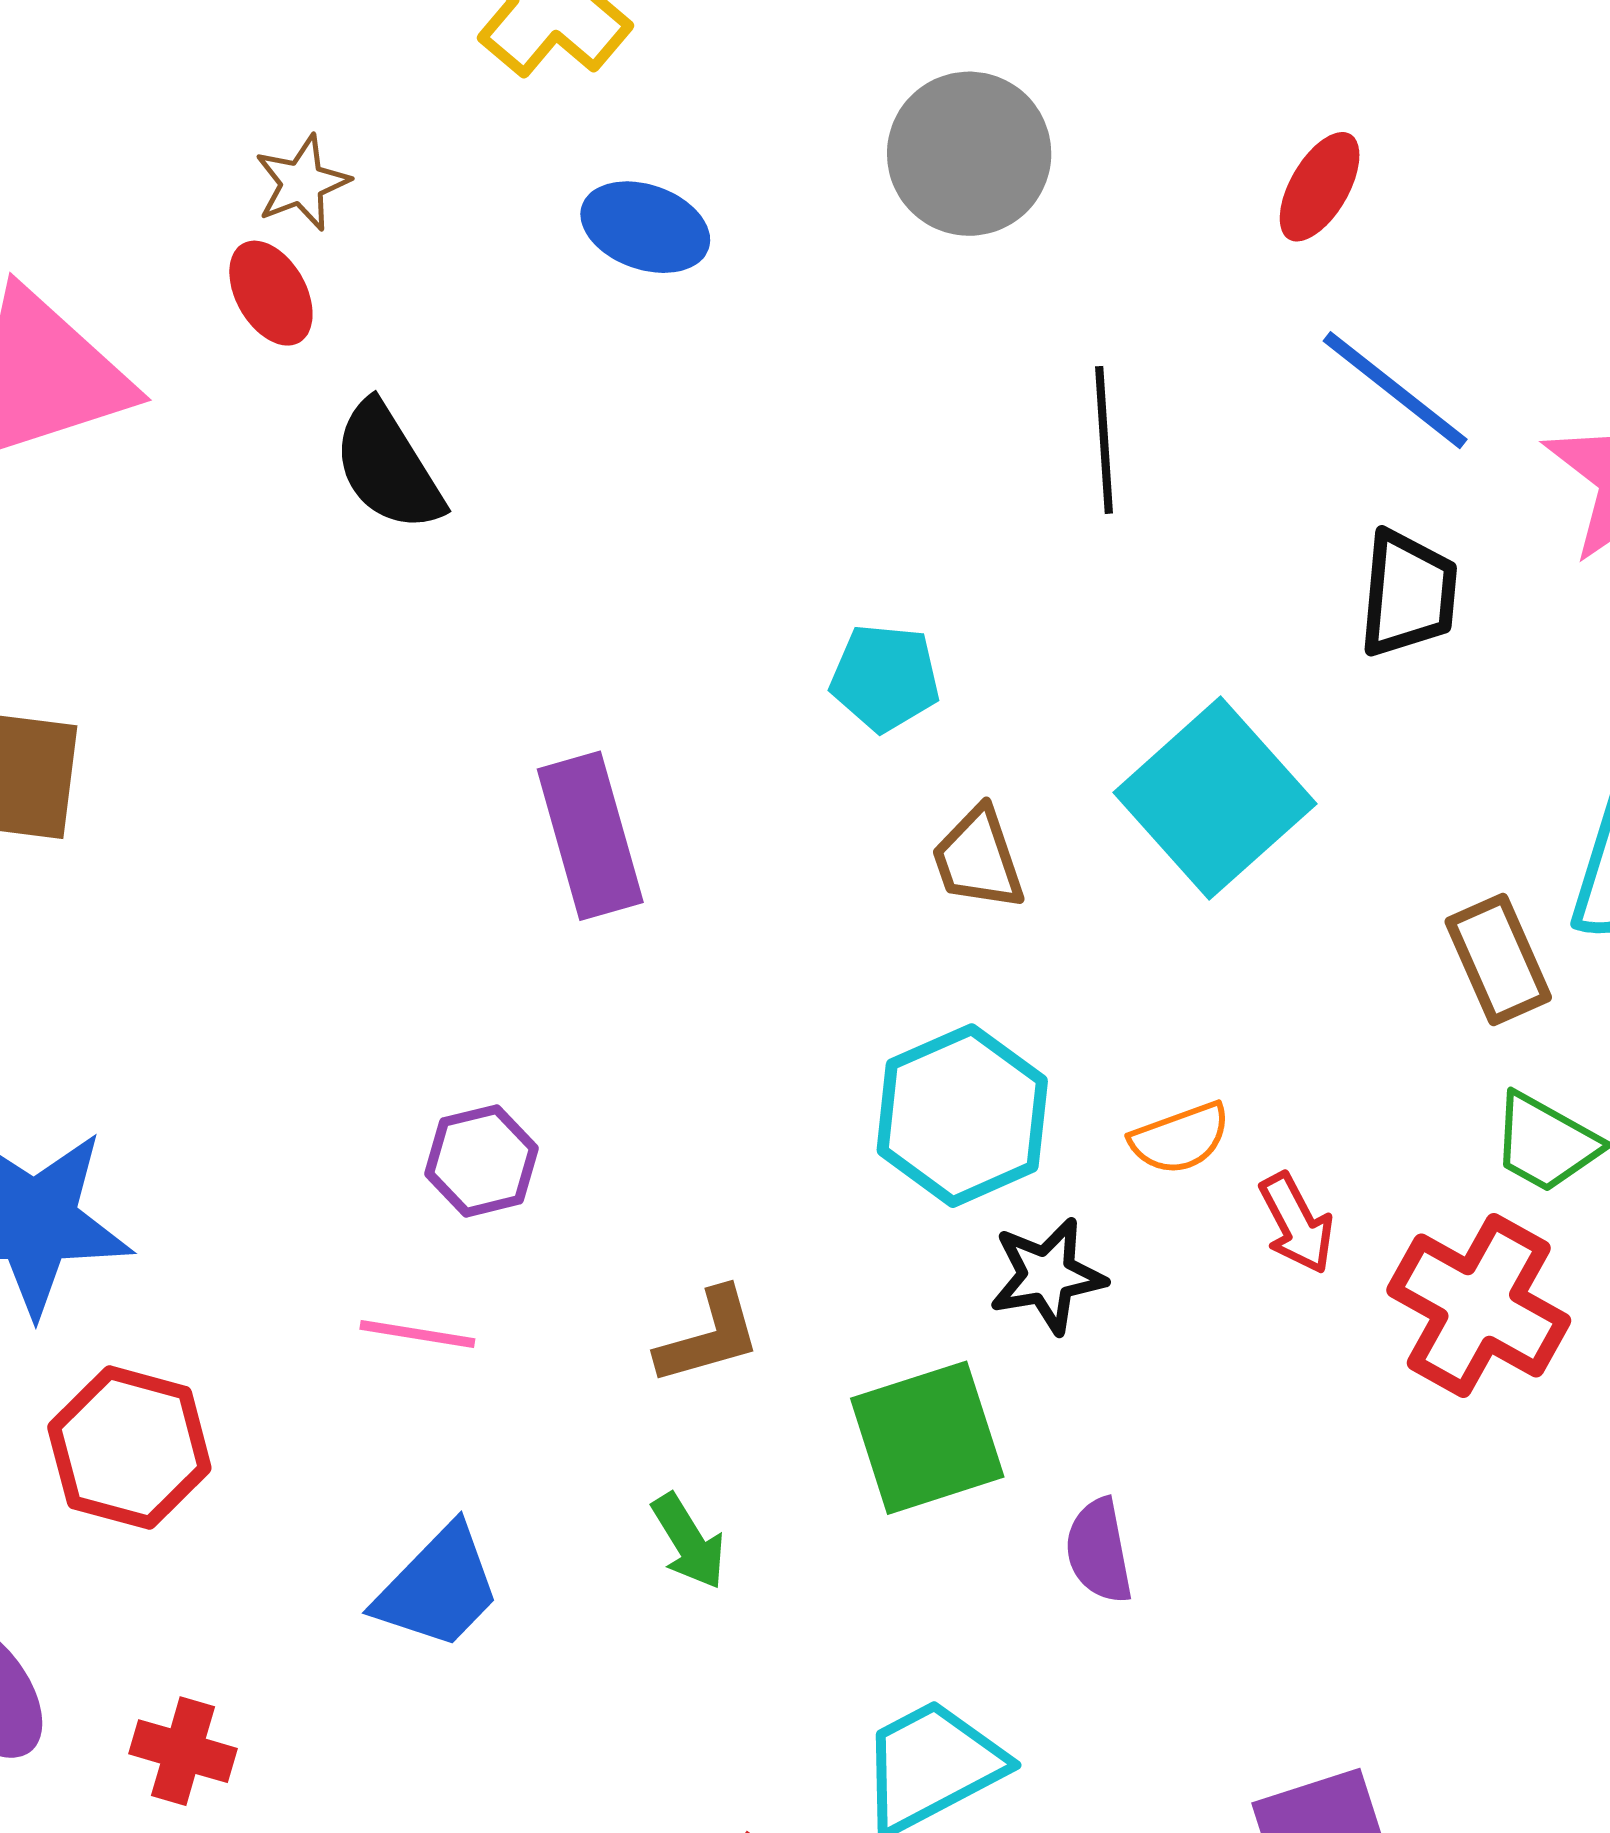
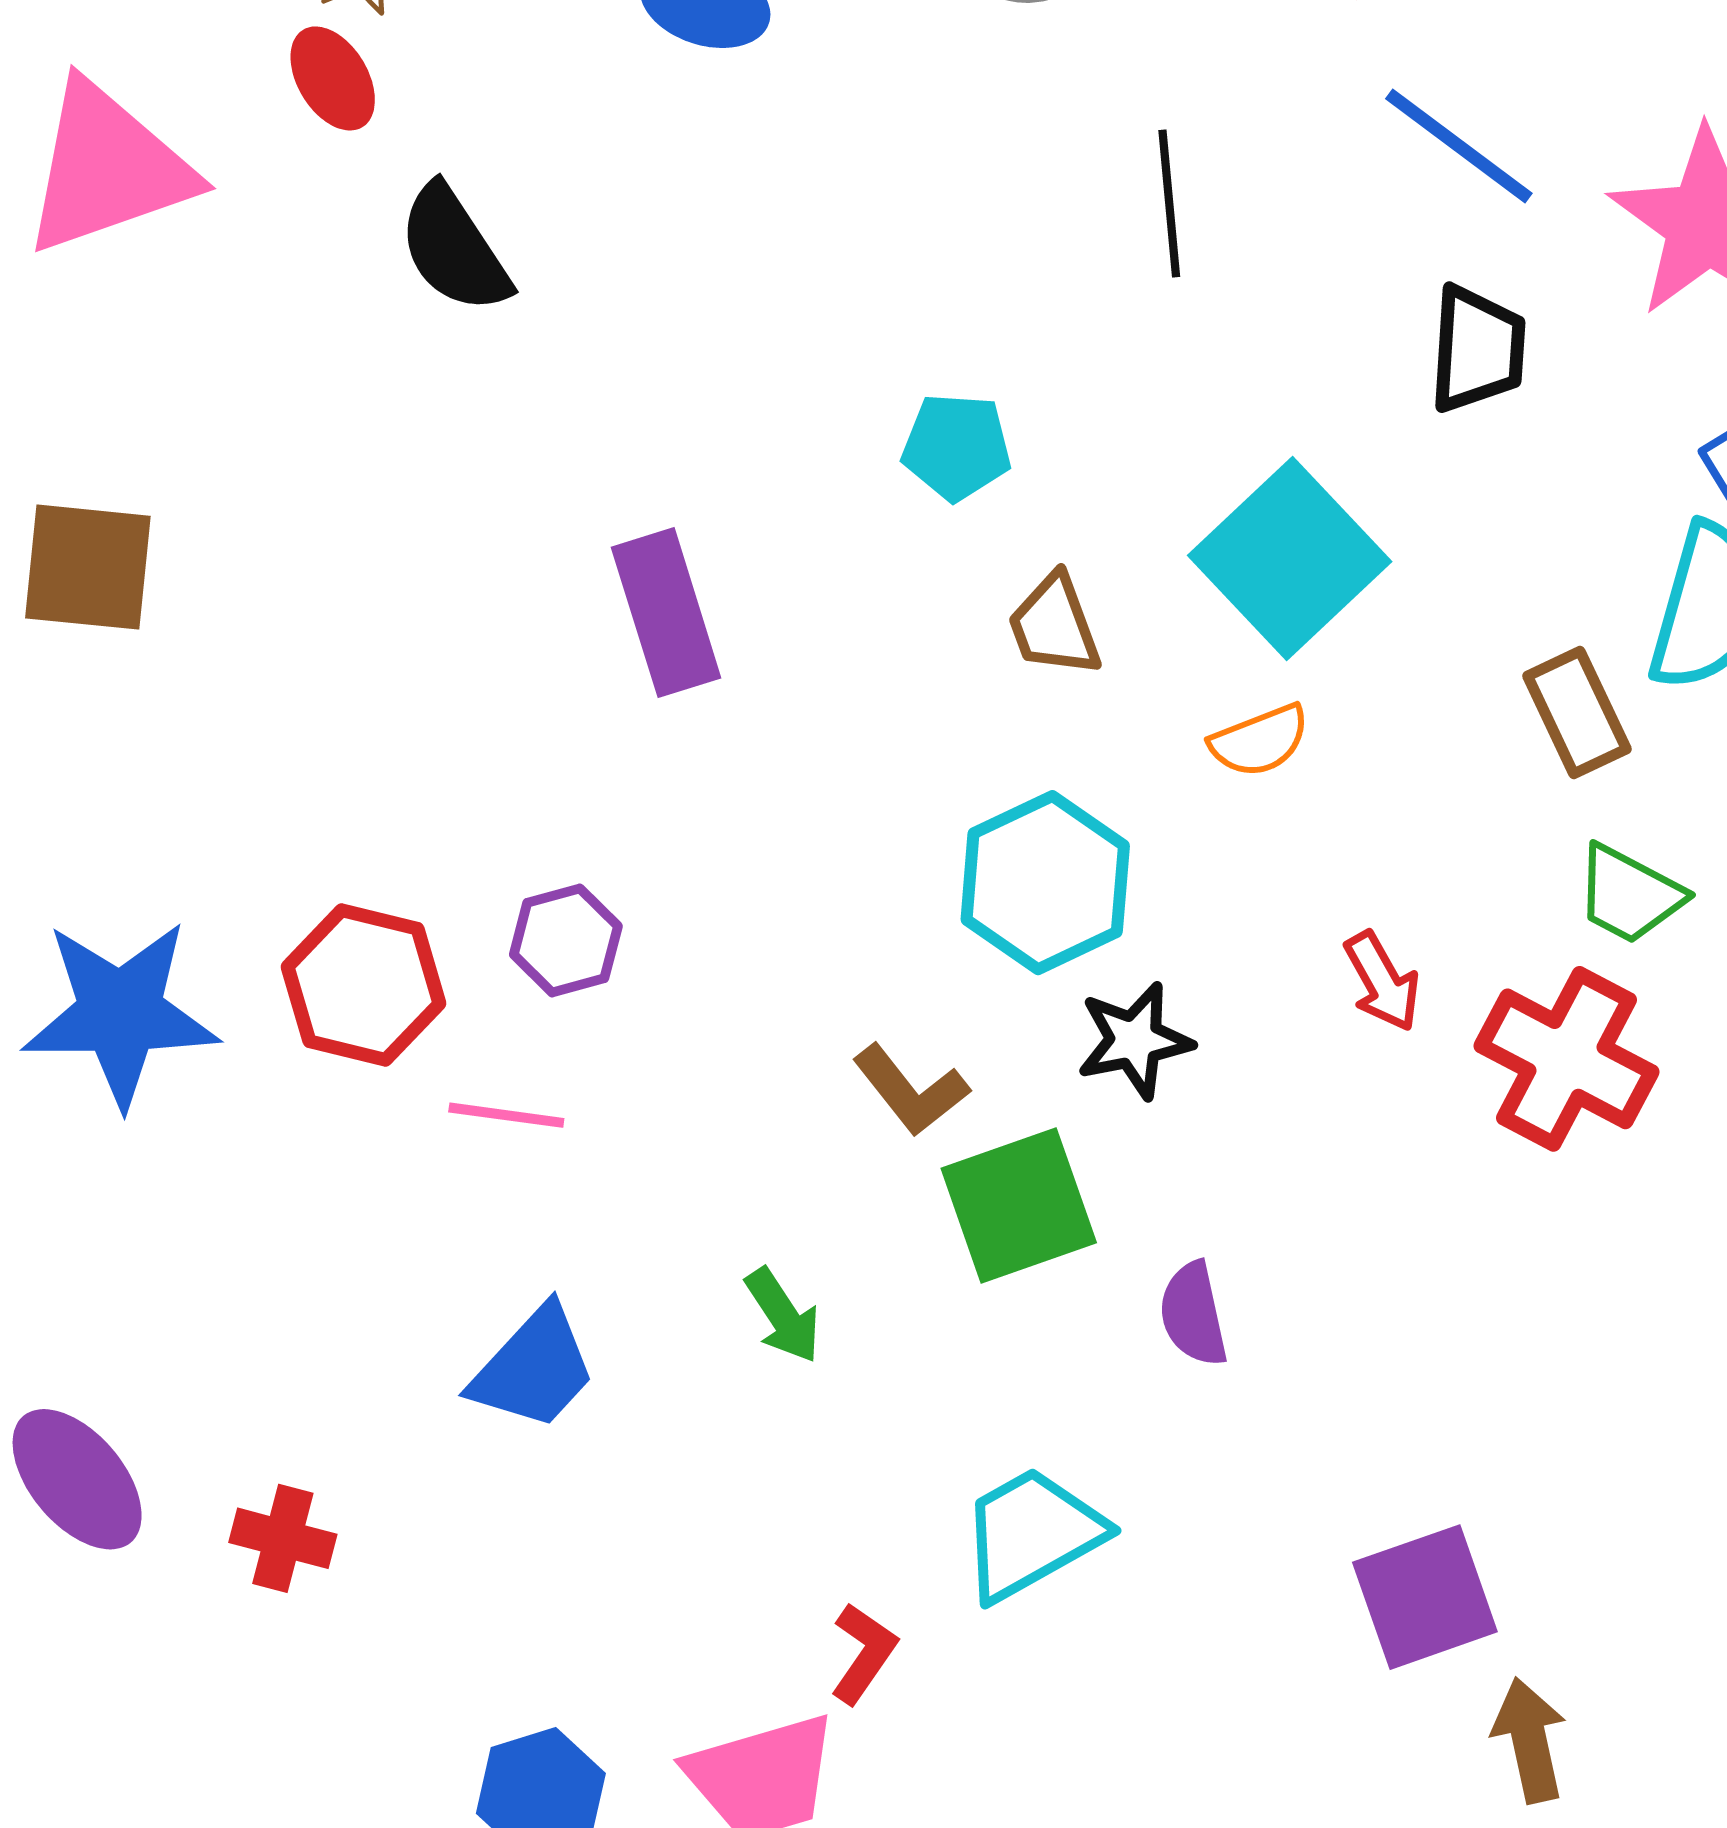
orange semicircle: (1180, 1138) -> (1260, 741), moved
brown L-shape: (709, 1336) -> (911, 1090), moved, turned 69
red hexagon: (129, 1448) -> (364, 985), moved

